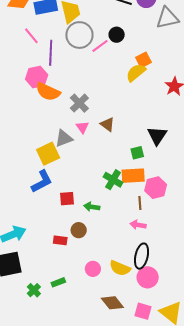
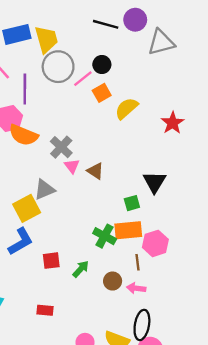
orange square: (143, 60) -> (102, 93), moved
pink triangle: (82, 127) -> (72, 166), moved
green arrow: (92, 207) -> (81, 269), turned 126
brown circle: (79, 230) -> (113, 281), moved

